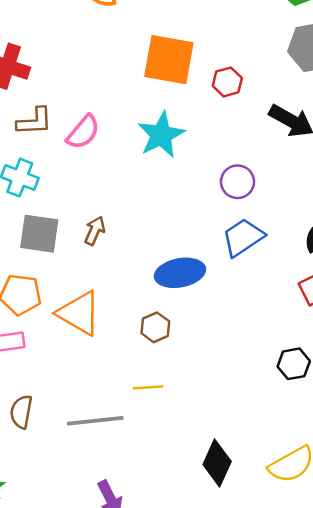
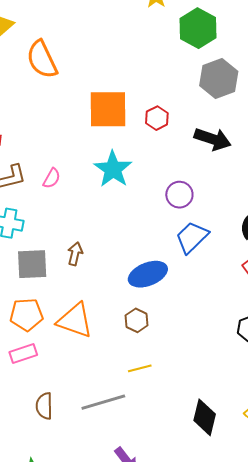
pink semicircle: (83, 132) -> (52, 178), size x0.7

